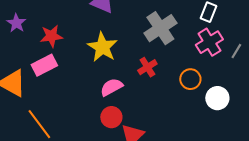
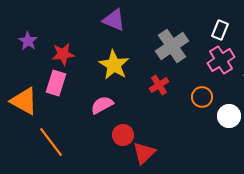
pink rectangle: (44, 65) -> (56, 83), turned -45
pink semicircle: (111, 87) -> (102, 105), moved

